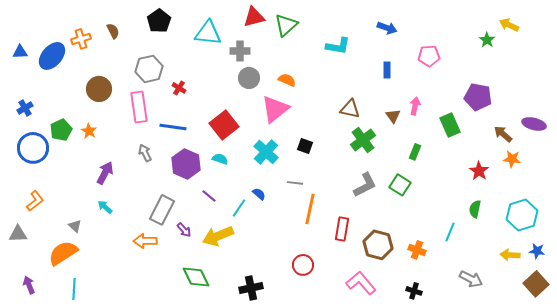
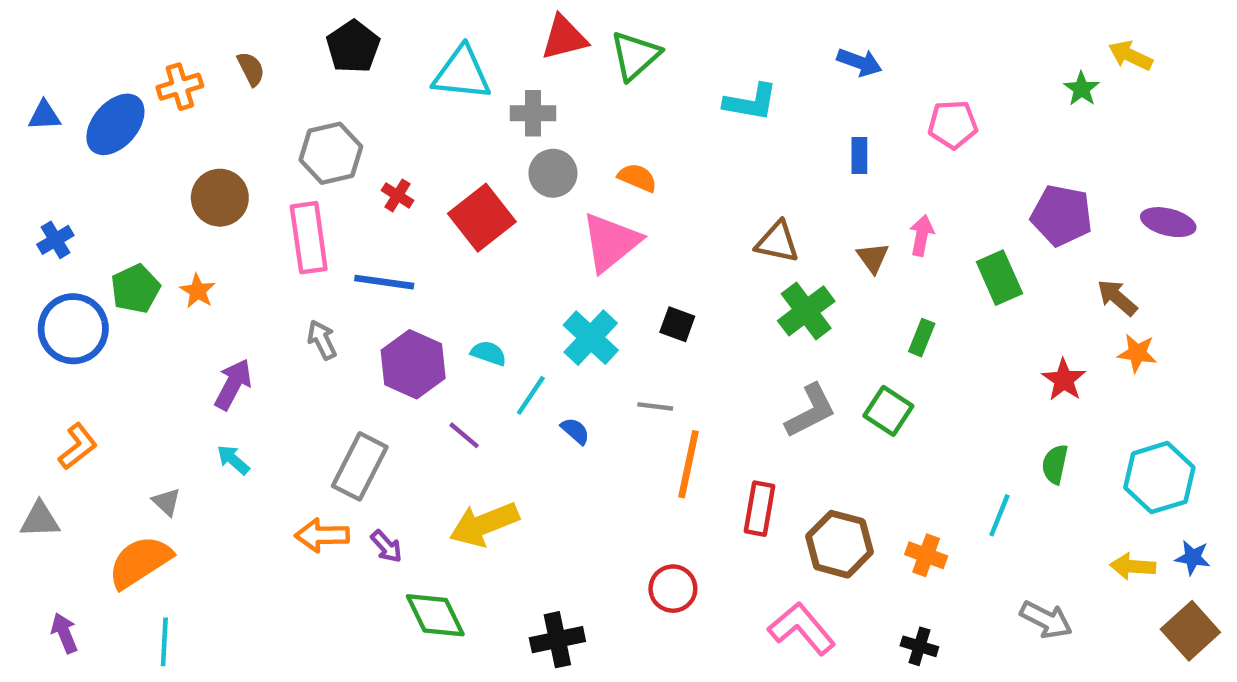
purple ellipse: (534, 124) -> (1168, 222), moved
red square: (224, 125) -> (482, 218), moved
cyan line: (239, 208) -> (531, 395), moved
purple arrow: (184, 230) -> (386, 546), moved

